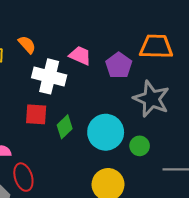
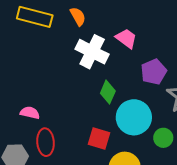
purple pentagon: (119, 65) -> (154, 72), moved
red square: (36, 114) -> (99, 139), moved
green diamond: (65, 127) -> (108, 92), moved, turned -35

